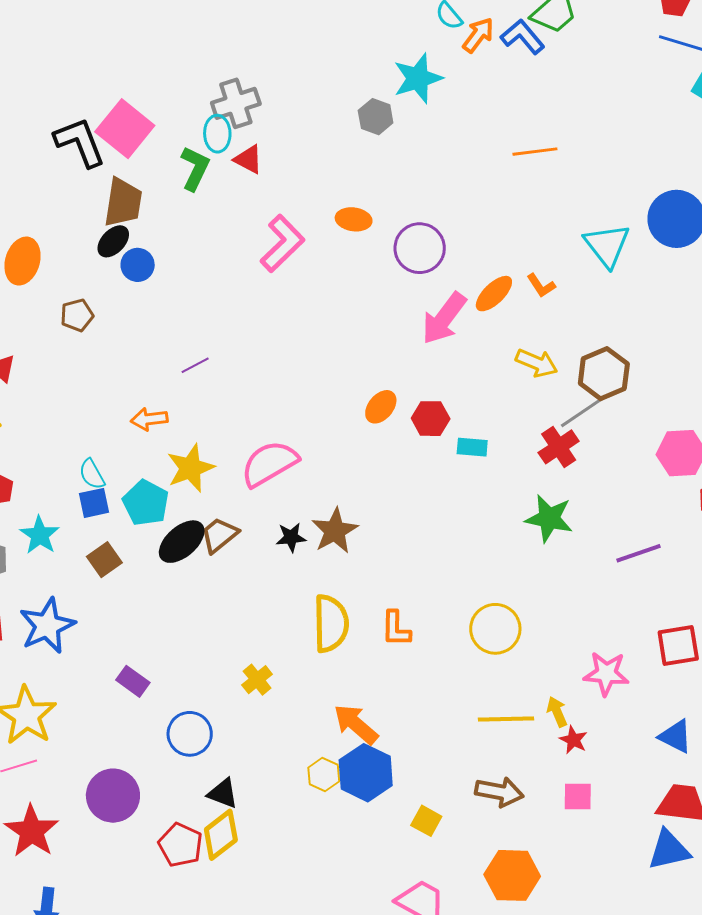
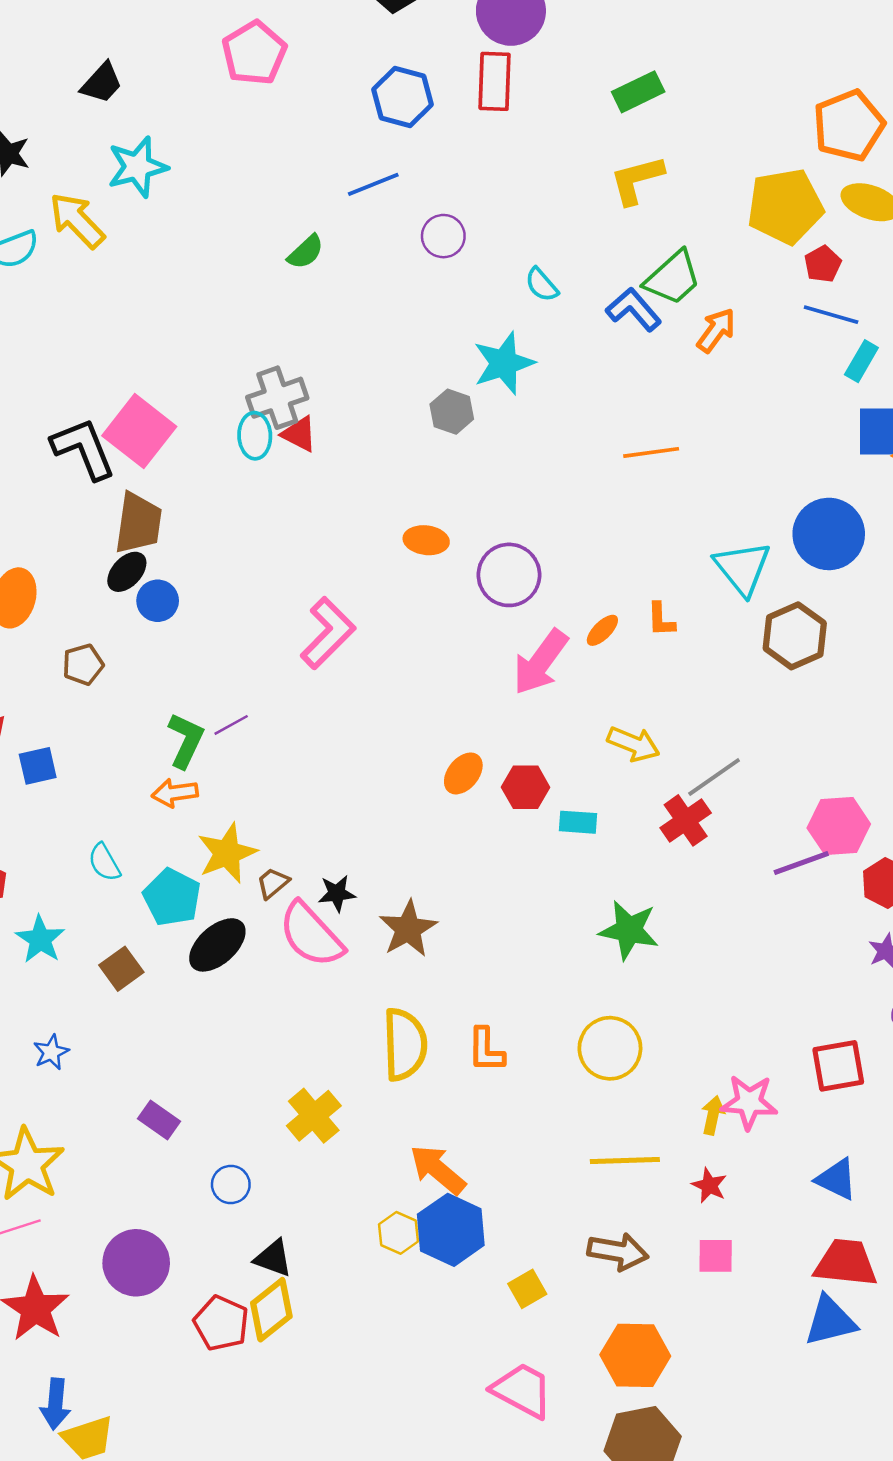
orange arrow: (478, 35) -> (716, 330), moved
red triangle: (248, 159) -> (299, 434), moved
green L-shape: (195, 168) -> (186, 740), moved
pink L-shape: (282, 243) -> (328, 633), moved
orange L-shape: (541, 286) -> (661, 619), turned 32
orange ellipse: (494, 294) -> (602, 630), size x0.7
yellow arrow: (537, 363) -> (633, 744), moved
brown hexagon: (604, 374) -> (795, 636), moved
pink semicircle: (269, 464) -> (311, 935), moved, turned -102
blue square: (94, 503) -> (38, 766), moved
green star: (549, 518) -> (629, 930), moved
brown trapezoid: (219, 535) -> (273, 883), moved, size x0.7
black star: (291, 537) -> (337, 893), moved
purple line: (638, 553) -> (801, 863), moved
blue star: (47, 626) -> (51, 1052), size x0.5
yellow cross: (257, 680) -> (314, 1116), size x1.4
yellow arrow: (557, 712) -> (713, 1115), moved, turned 36
blue circle: (190, 734) -> (231, 1185), size x0.7
yellow square: (426, 821) -> (527, 1289), turned 32

